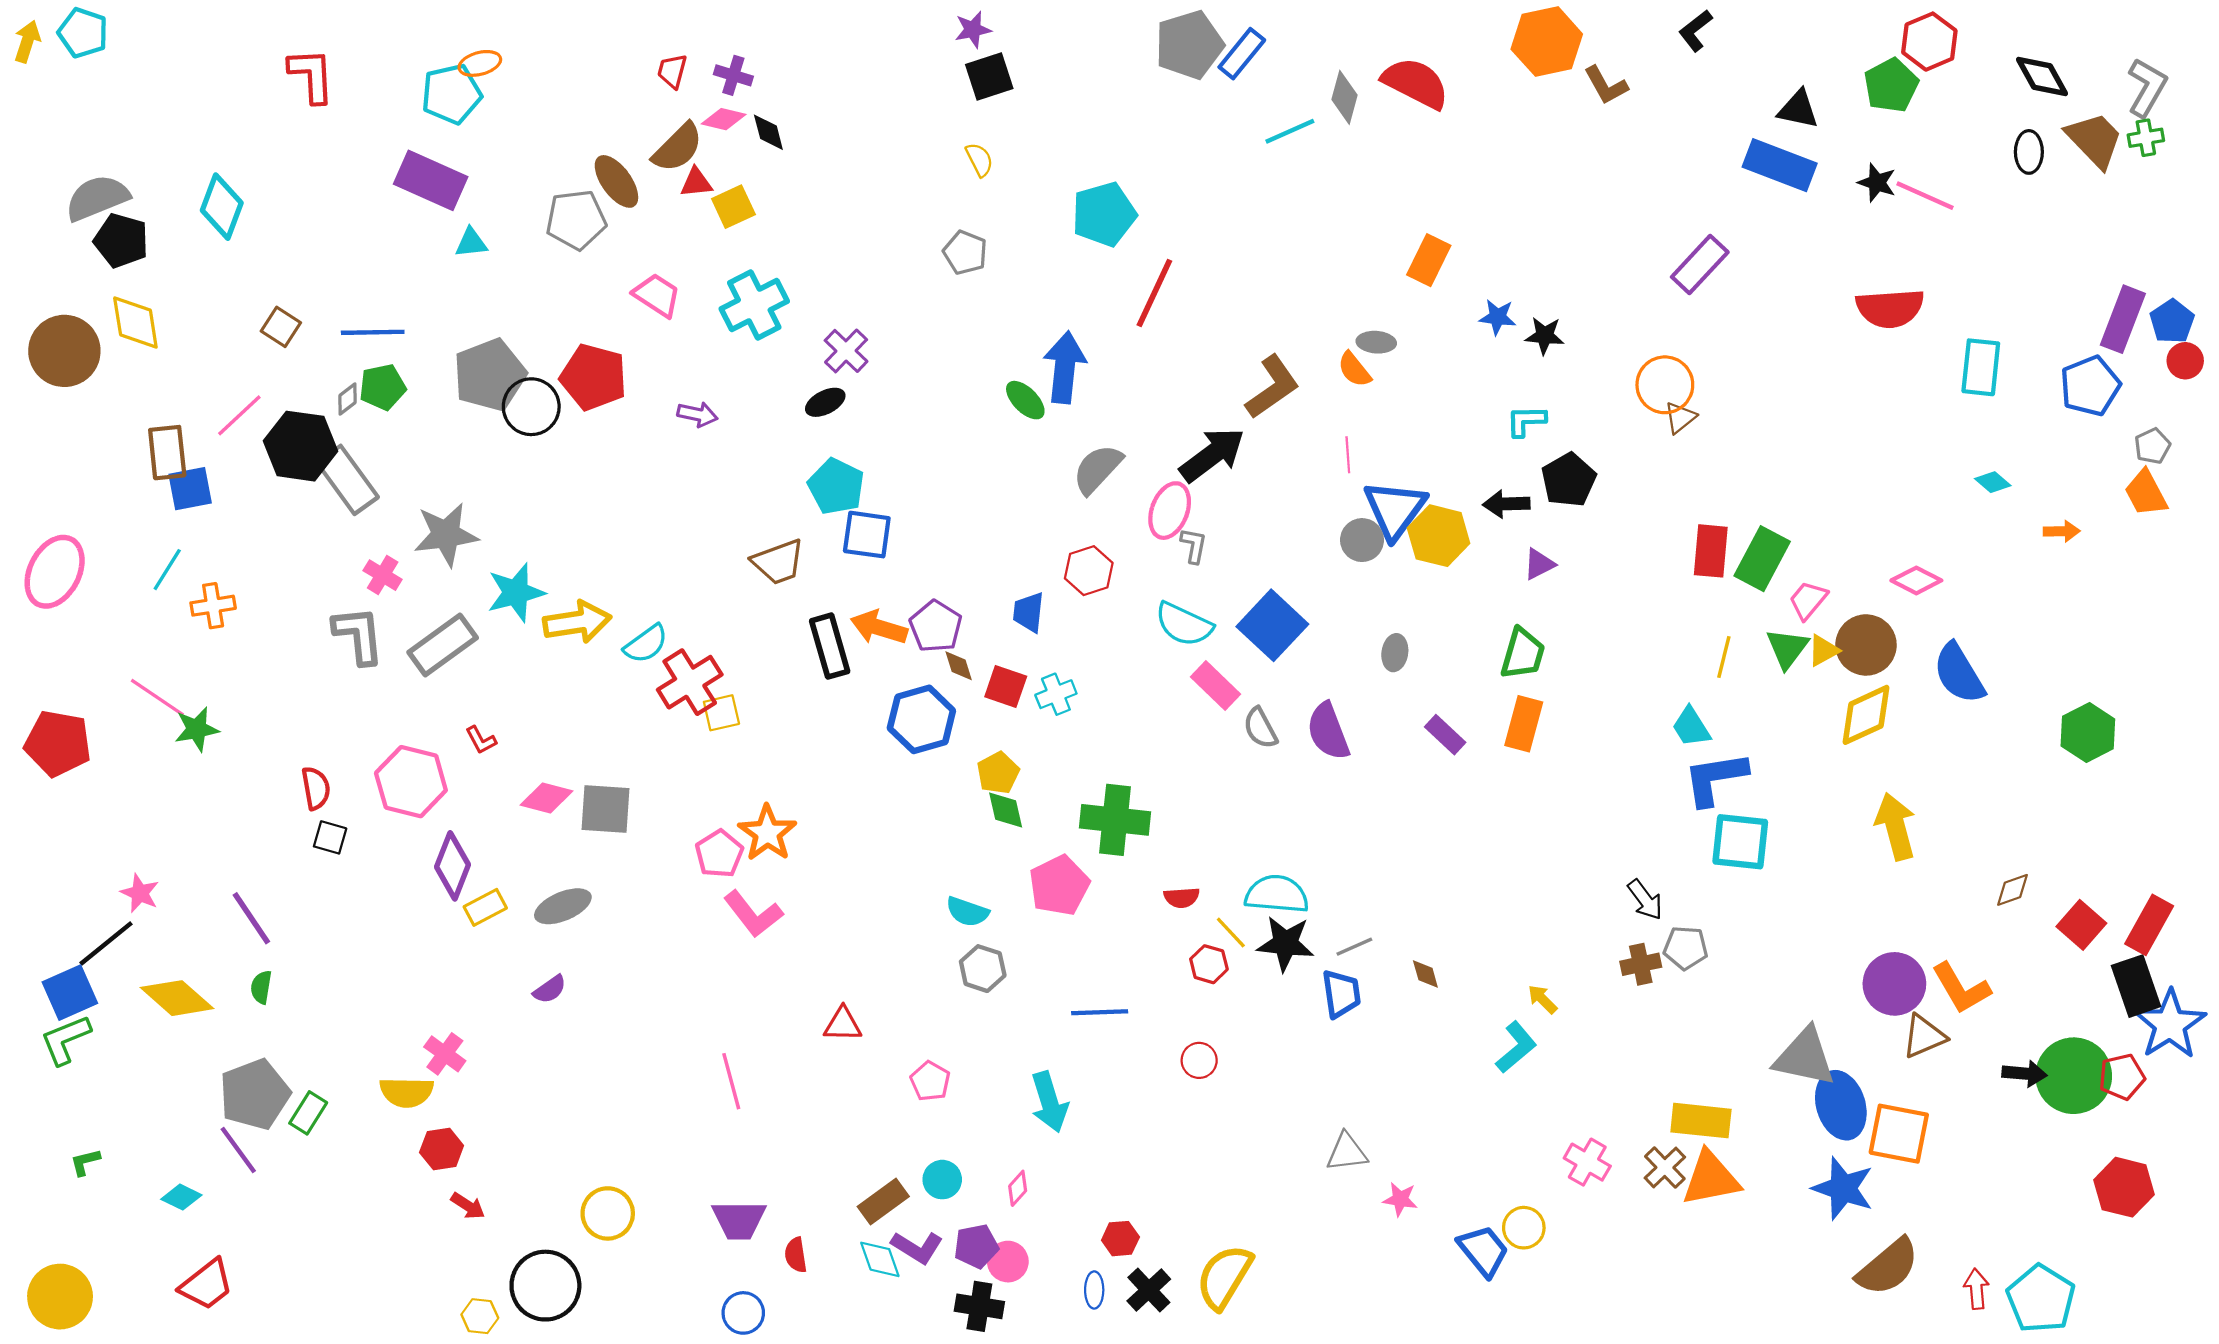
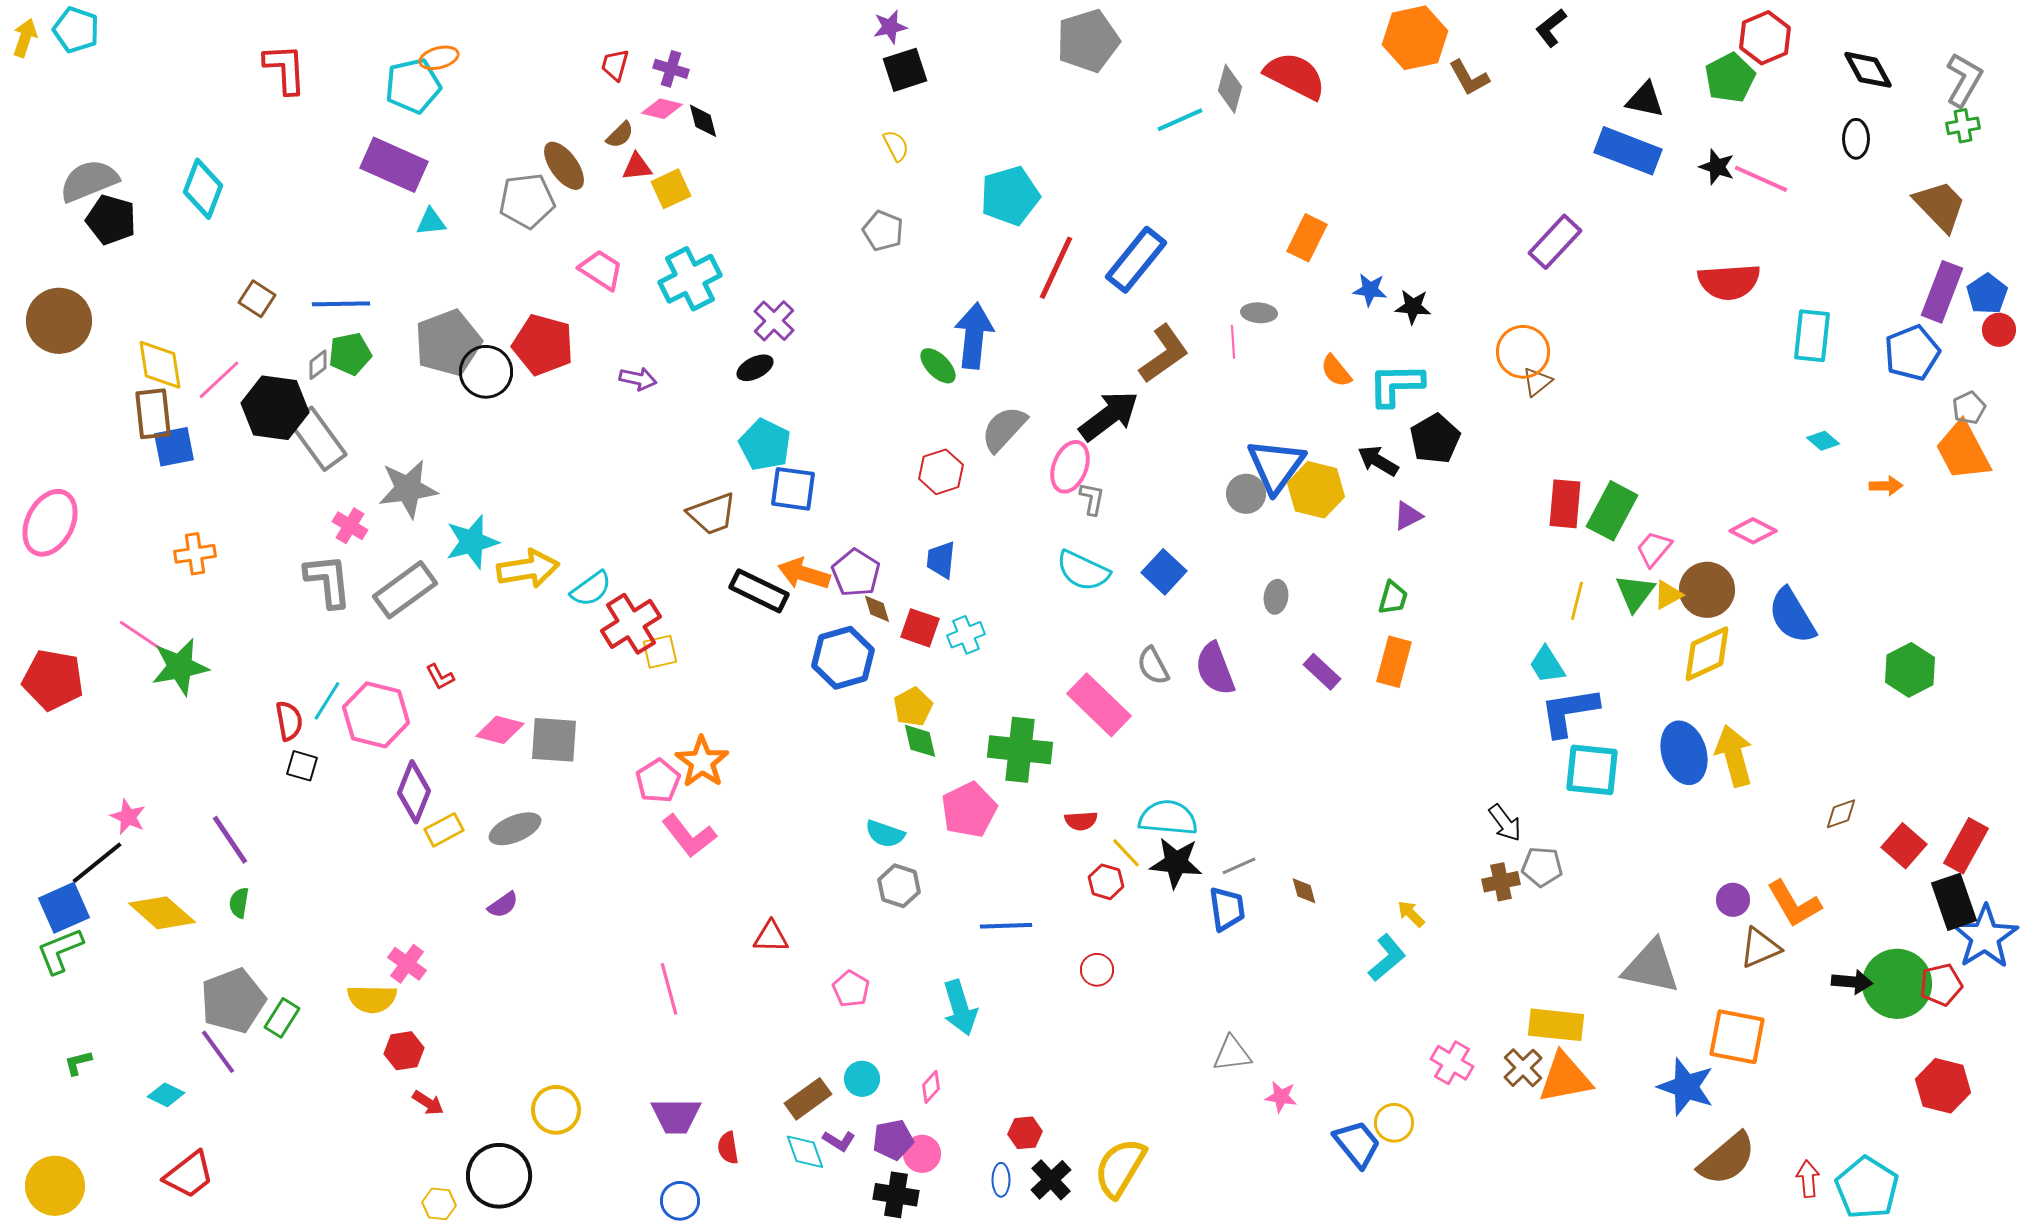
blue rectangle: (1242, 54) -> (1136, 260), moved, size x1.4
brown trapezoid: (2094, 140) -> (1940, 206), moved
brown semicircle: (678, 148) -> (620, 135), size x0.6
yellow diamond: (135, 322) -> (160, 365), moved
orange semicircle: (1354, 370) -> (1336, 371), moved
cyan L-shape: (1526, 421) -> (1396, 385), size x1.5
pink line: (1348, 455) -> (1233, 342), moved
orange trapezoid: (2146, 493) -> (1963, 451), size x1.4
black arrow: (1506, 504) -> (1378, 461), turned 33
cyan line: (167, 570) -> (327, 701), moved
red hexagon: (1089, 571) -> (941, 472), moved
blue square: (1272, 625) -> (1164, 572), size x0.7
black rectangle: (830, 646) -> (759, 591), turned -48
green trapezoid: (1523, 654) -> (1393, 598), size x0.7
pink rectangle: (1216, 685) -> (1099, 705), moved, size x1.4
green star: (197, 729) -> (180, 667), size x1.4
purple circle: (1894, 984) -> (1733, 900), size x0.6
blue ellipse: (1841, 1105) -> (1684, 753), moved
purple L-shape: (917, 1247) -> (839, 1141), size x0.7

